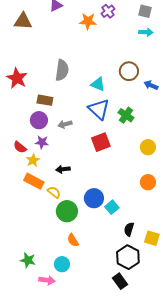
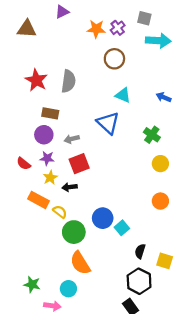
purple cross: (108, 11) -> (118, 28), moved
gray square: (145, 11) -> (144, 18), moved
cyan arrow: (146, 32) -> (158, 41), size x1.6
brown circle: (129, 71) -> (114, 59), moved
red star: (17, 78) -> (36, 80), moved
cyan triangle: (98, 84) -> (123, 95), moved
green cross: (126, 115) -> (152, 135), moved
red square: (101, 142) -> (79, 164), moved
yellow star: (33, 160) -> (50, 177), moved
orange semicircle: (73, 240) -> (80, 263), size x1.6

